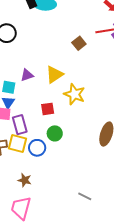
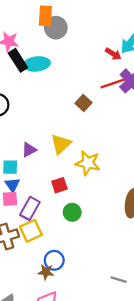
purple rectangle: (20, 125) -> (30, 208), turned 54
yellow square: (18, 143) -> (31, 231), turned -30
blue circle: (37, 148) -> (54, 260), moved

